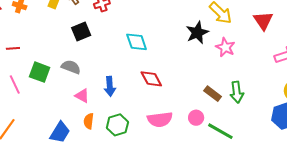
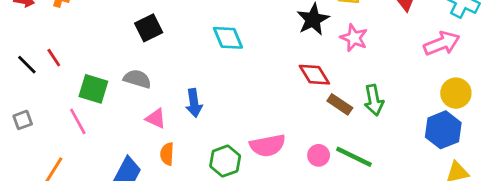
red line: (13, 48) -> (54, 58), turned 64
red diamond: (151, 79) -> (314, 75), moved
pink line: (15, 85) -> (78, 121), moved
pink circle: (196, 118) -> (319, 155), moved
green hexagon: (117, 125) -> (225, 161), moved

